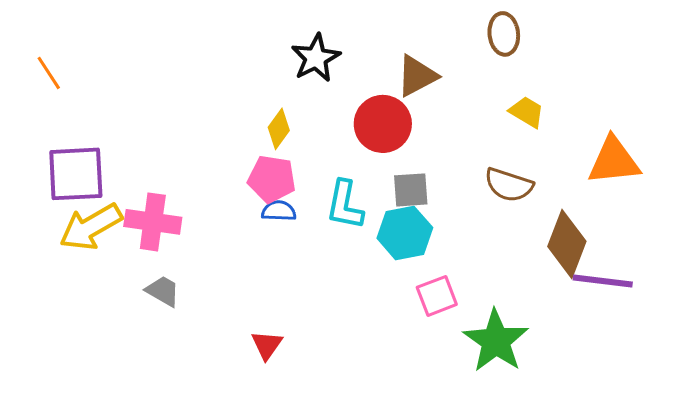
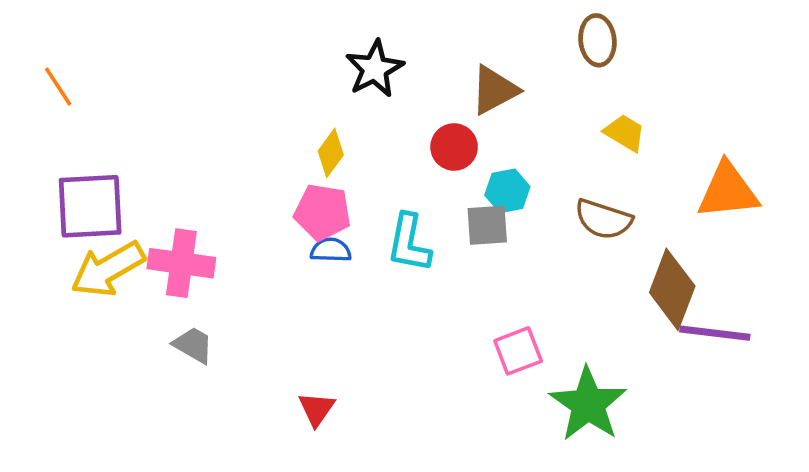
red circle: (383, 124) -> (454, 147), size x0.7
cyan hexagon: (405, 233) -> (507, 191), moved, size x0.7

